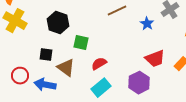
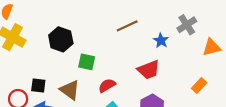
black square: (46, 55) -> (38, 85), moved
red trapezoid: (155, 59) -> (149, 70), moved

